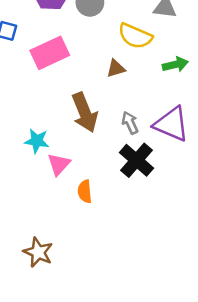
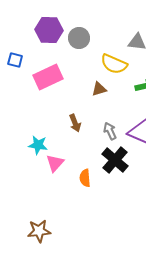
brown arrow: (85, 112) -> (75, 123), size x0.6
orange semicircle: (85, 191) -> (85, 178), moved
brown star: (38, 252) -> (39, 231), turned -30

